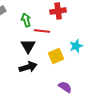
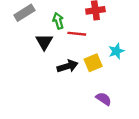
black triangle: (28, 46) -> (44, 42), moved
black arrow: (28, 67) -> (68, 66), moved

